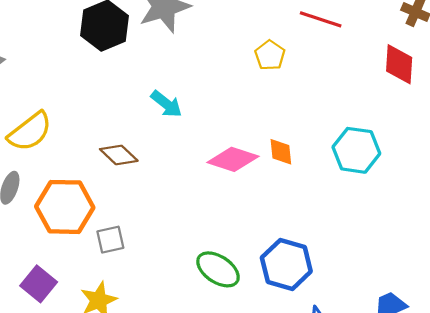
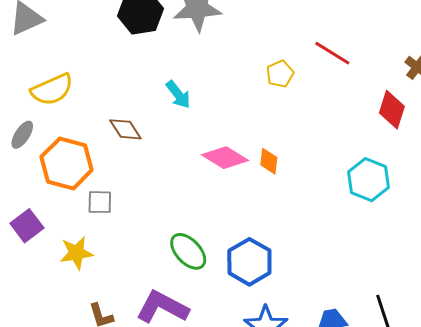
cyan hexagon: (356, 150) -> (368, 180), moved

